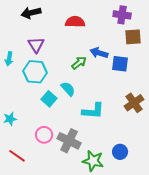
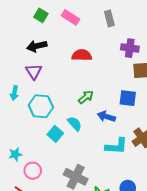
purple triangle: (36, 45) -> (34, 72), moved
blue arrow: (99, 53) -> (106, 117), moved
cyan L-shape: (93, 111) -> (117, 146), moved
pink circle: (44, 135) -> (33, 171), moved

